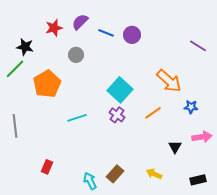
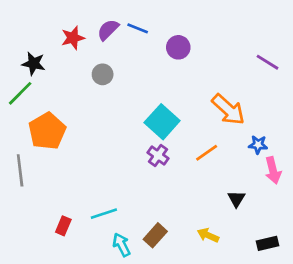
blue line: (106, 33) -> (138, 28), moved
orange pentagon: (47, 84) -> (47, 131), moved
cyan line: (77, 118) -> (104, 214), moved
pink arrow: (202, 137) -> (273, 170), moved, turned 84

